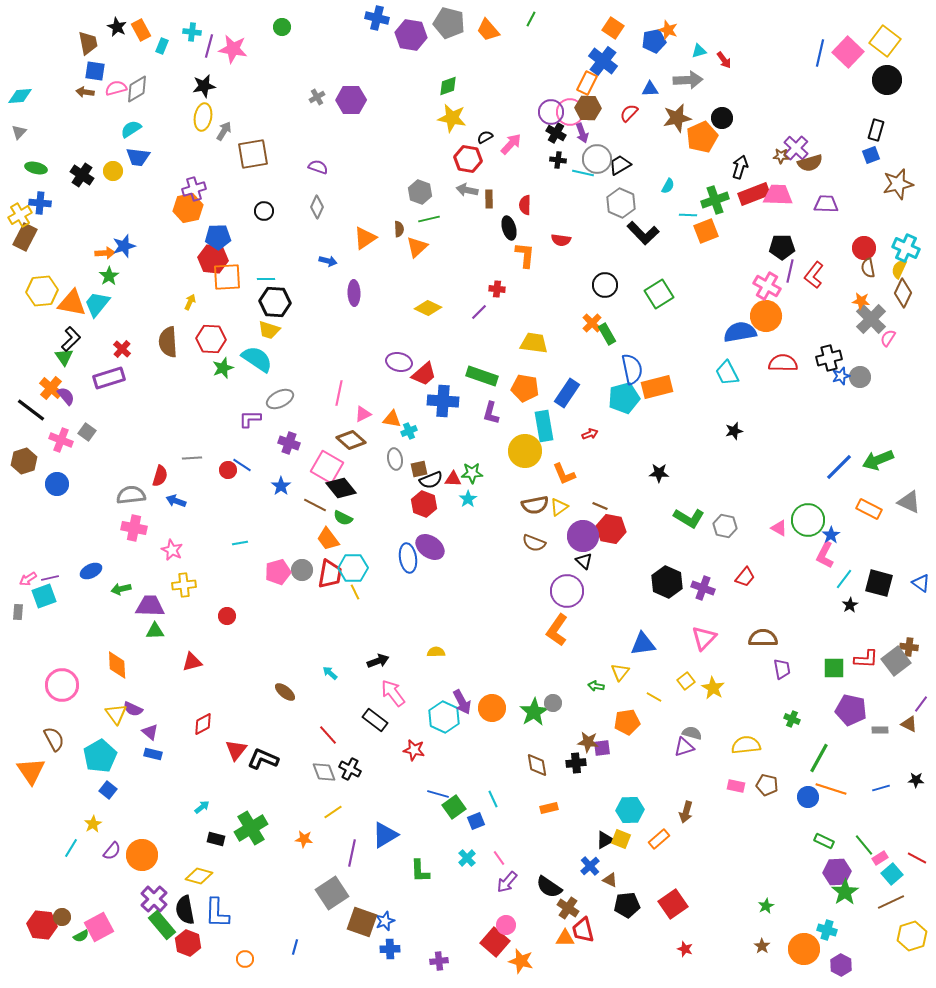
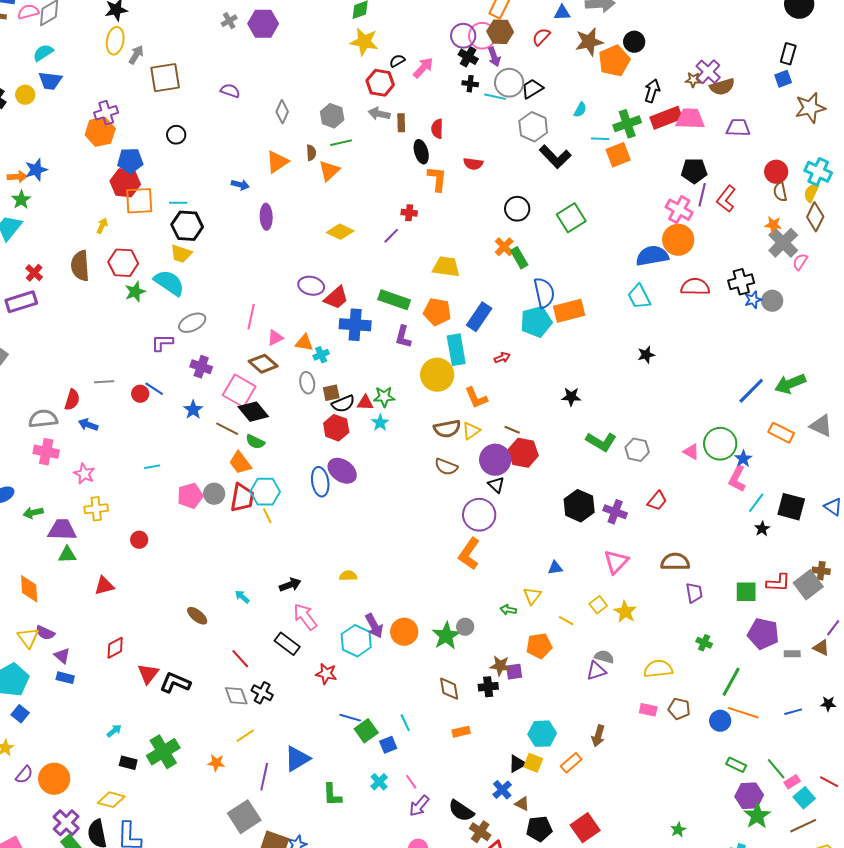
gray diamond: (317, 207) -> (282, 112), moved
blue triangle: (643, 644) -> (555, 568), size x0.6

